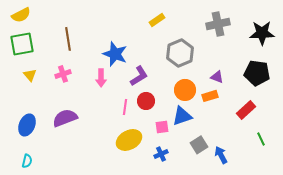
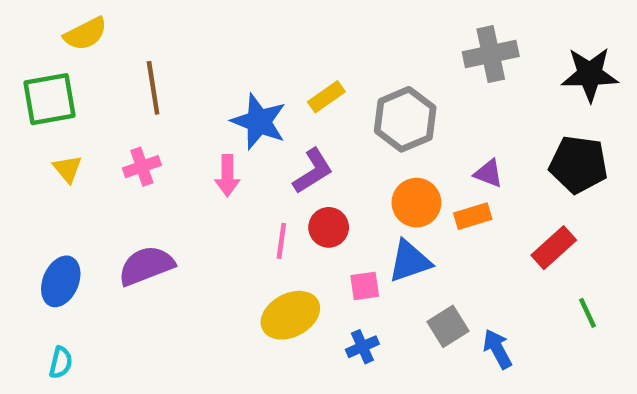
yellow semicircle: (21, 15) -> (86, 34), moved
yellow rectangle: (157, 20) -> (326, 97), moved

